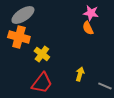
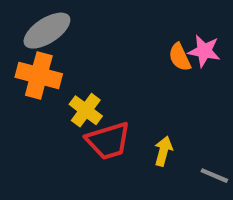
pink star: (91, 13) -> (204, 51), moved
red trapezoid: (42, 83) -> (108, 141), moved, turned 35

